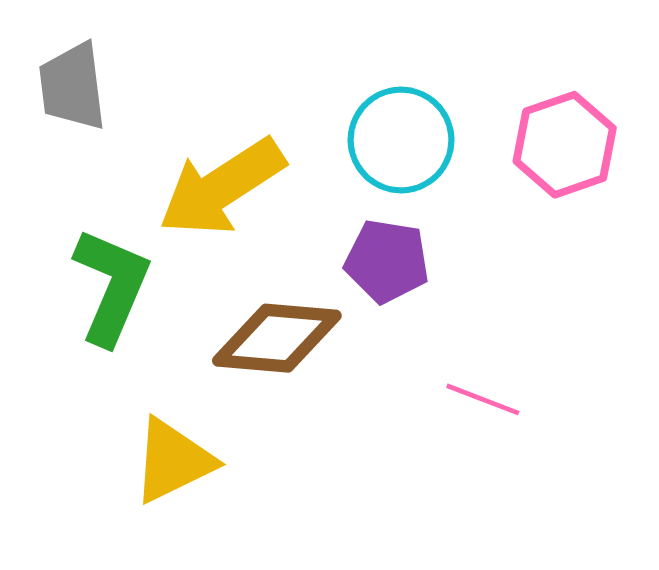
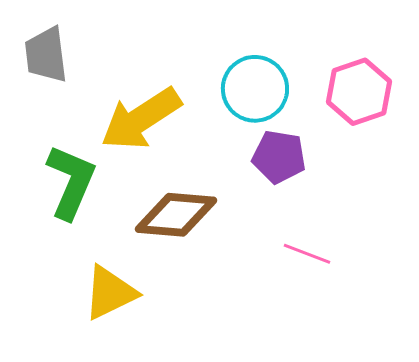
purple pentagon: (387, 261) -> (279, 157), moved

